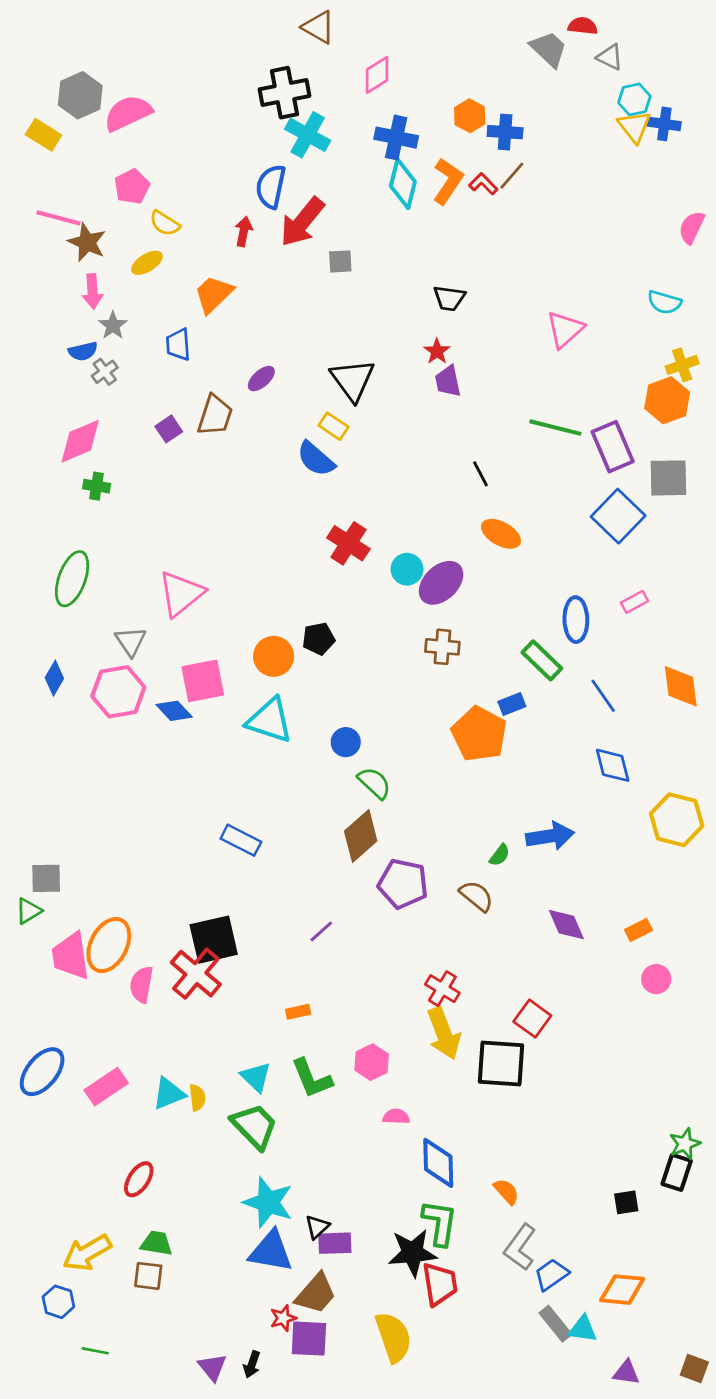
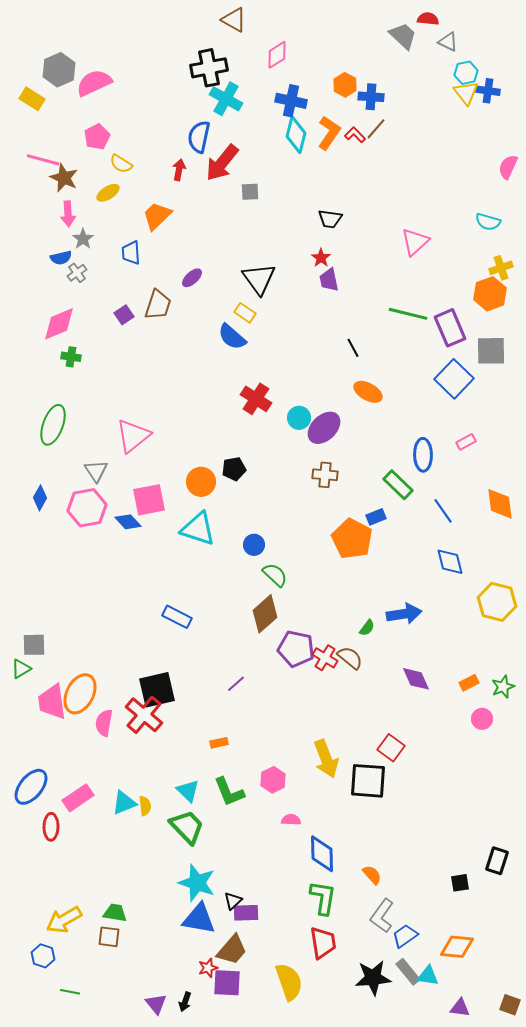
red cross: (442, 989) -> (325, 658), moved
green star: (685, 1144) -> (503, 687), moved
red ellipse: (139, 1179) -> (51, 827), moved, turned -32
black star: (412, 1253) -> (373, 978), moved

